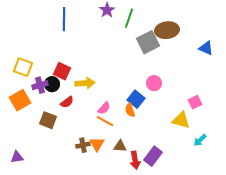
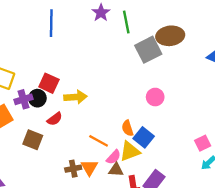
green line: (129, 18) -> (126, 22), turned -30
blue square: (136, 99) -> (144, 137), moved
pink square: (195, 102) -> (203, 143), moved
pink semicircle: (104, 108) -> (114, 157), moved
yellow triangle: (181, 120) -> (130, 151), moved, turned -36

